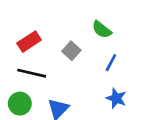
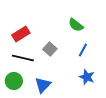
gray square: (71, 51) -> (50, 49), moved

